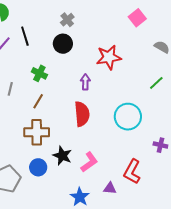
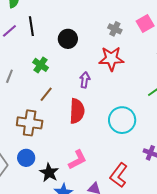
gray cross: (67, 20) -> (115, 29), moved, turned -32
brown line: (38, 101) -> (46, 94), moved
black star: (62, 156) -> (49, 173), moved

